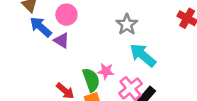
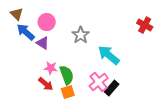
gray star: (127, 24) -> (81, 35), moved
pink star: (106, 71) -> (51, 68), moved

